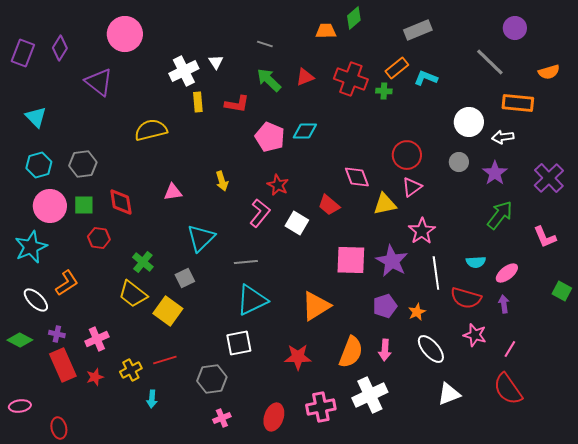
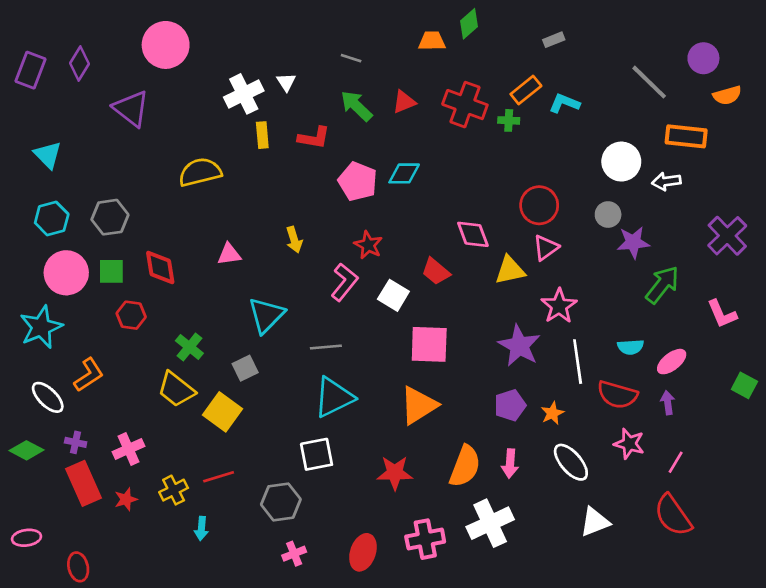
purple circle: (515, 28) -> (703, 58), moved
gray rectangle: (418, 30) -> (554, 40), size x0.6
purple star: (495, 173) -> (633, 242), moved, turned 30
pink square: (351, 260) -> (429, 344), moved

